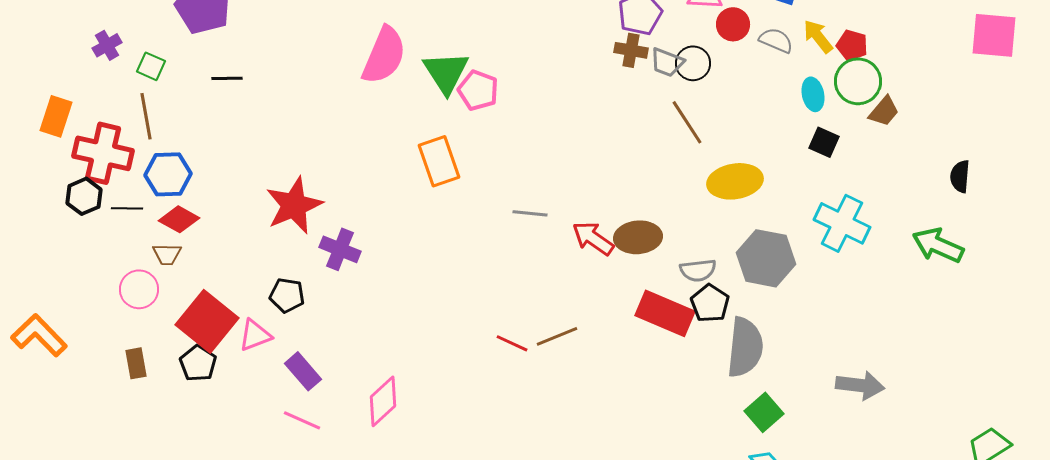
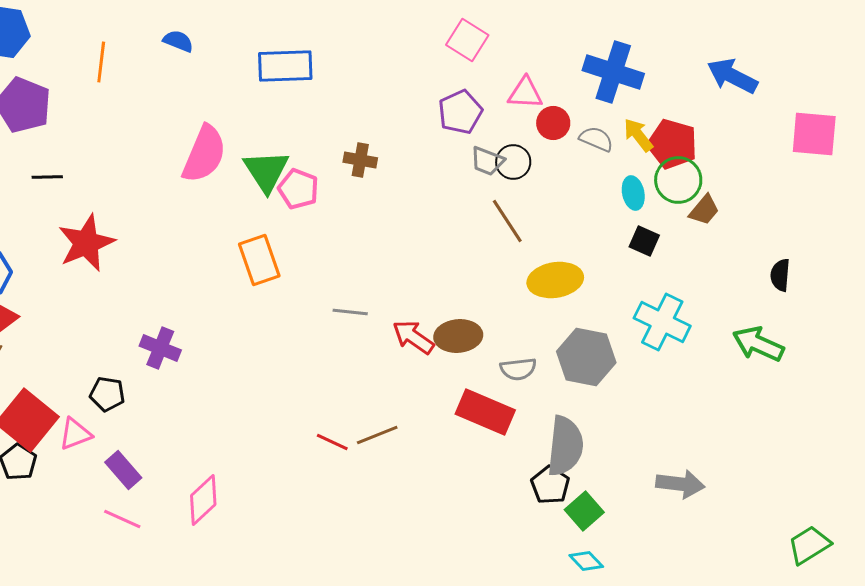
red pentagon: (852, 45) -> (672, 144), size x1.6
brown cross: (631, 50) -> (360, 160), moved
red star: (294, 205) -> (86, 243), moved
black pentagon: (710, 303) -> (550, 485), moved

